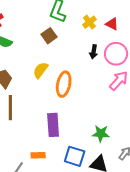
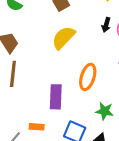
yellow semicircle: (41, 70) -> (63, 38), moved, size x1.4
orange ellipse: (64, 84) -> (88, 77), moved

